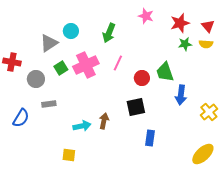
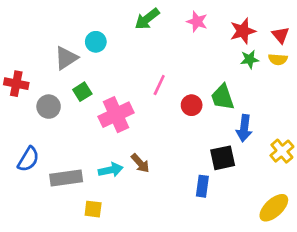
green arrow: (109, 33) -> (147, 19), moved, turned 30
pink cross: (86, 65) -> (116, 115), moved
gray rectangle: (49, 104) -> (66, 178), moved, size x1.6
black square: (136, 107) -> (223, 158), moved
brown arrow: (104, 121) -> (140, 163), turned 126

